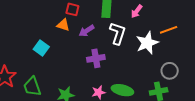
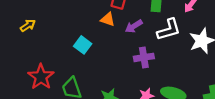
white L-shape: (118, 33) -> (169, 30), turned 55

